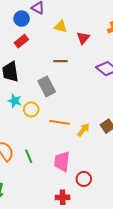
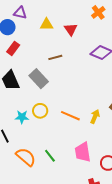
gray rectangle: (47, 86) -> (39, 79), moved
cyan star: (15, 101) -> (22, 117), moved
orange line: (60, 122) -> (70, 116), turned 30

